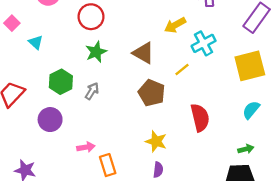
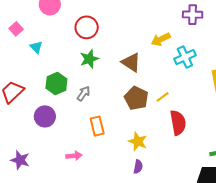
yellow line: (182, 69) -> (163, 97), moved
pink arrow: (86, 147) -> (74, 156), moved
orange rectangle: (108, 165) -> (97, 126), moved

